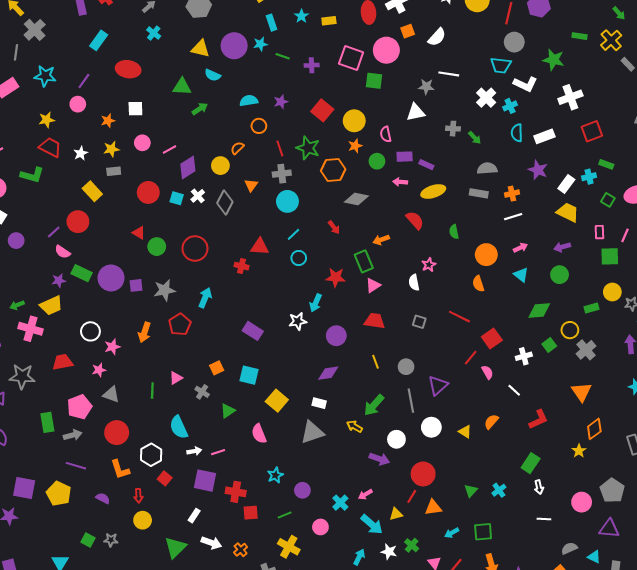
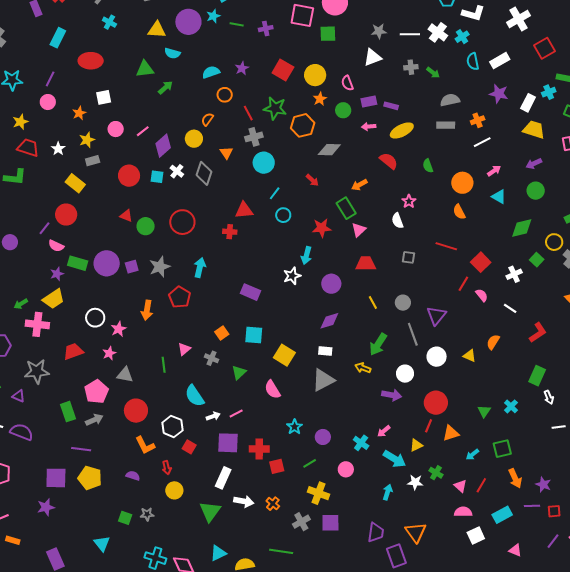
white line: (449, 74) -> (410, 34), moved
purple line: (76, 466) -> (81, 449), moved
white rectangle: (194, 516) -> (223, 478), size x1.5

